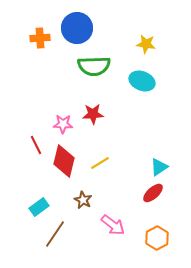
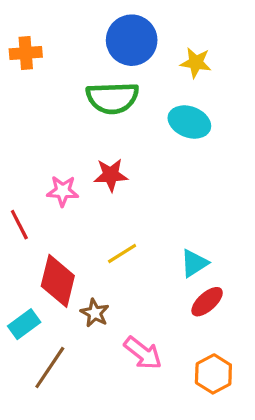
blue circle: (77, 28) -> (132, 40), moved
red diamond: (64, 161) -> (58, 281), moved
cyan triangle: (159, 167) -> (194, 263), moved

